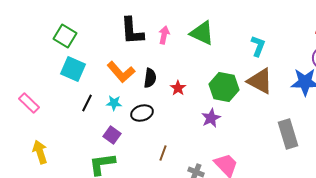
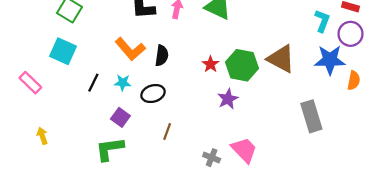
cyan L-shape: (258, 46) -> (322, 21), moved
cyan square: (73, 69) -> (63, 51), moved
red star: (178, 88) -> (211, 64), moved
yellow arrow: (40, 152) -> (42, 136), size x0.7
brown line: (163, 153) -> (167, 131), moved

